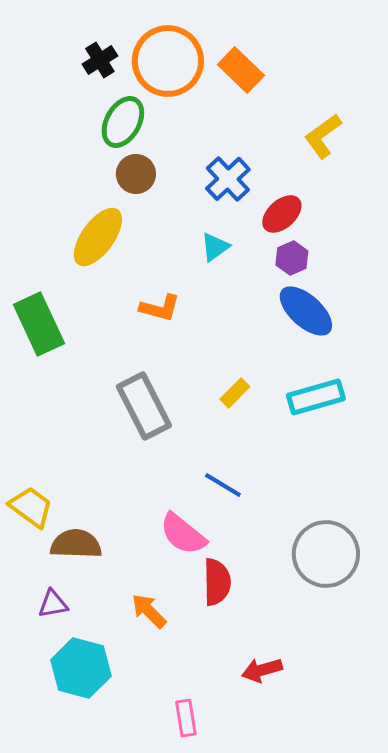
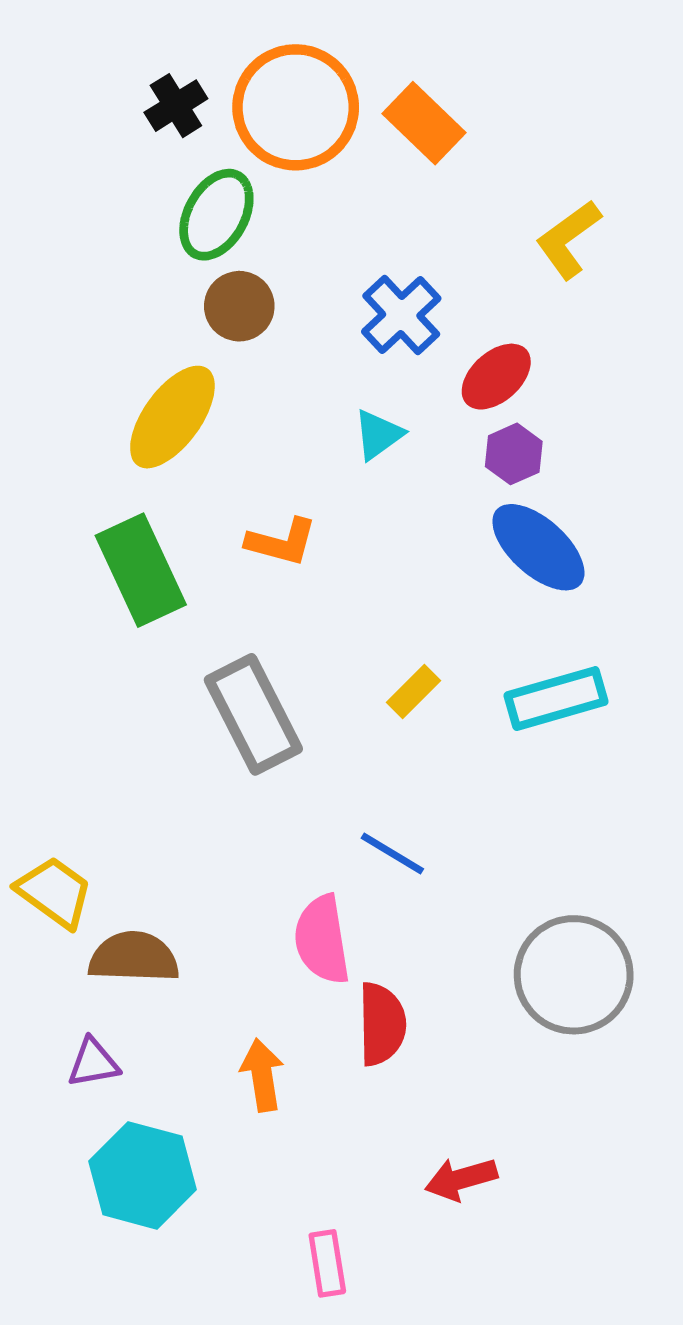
green rectangle: (39, 324) -> (141, 570), moved
pink semicircle: (183, 534) -> (322, 940), turned 42
orange arrow: (149, 611) -> (262, 1075), turned 36

